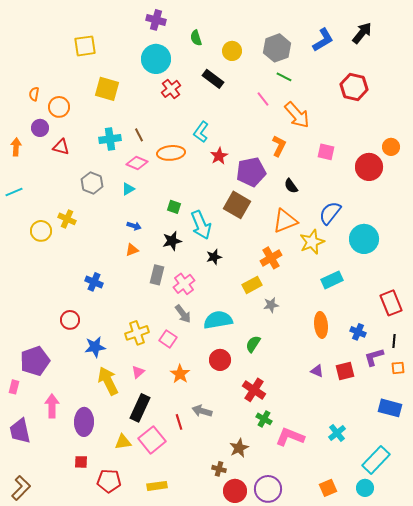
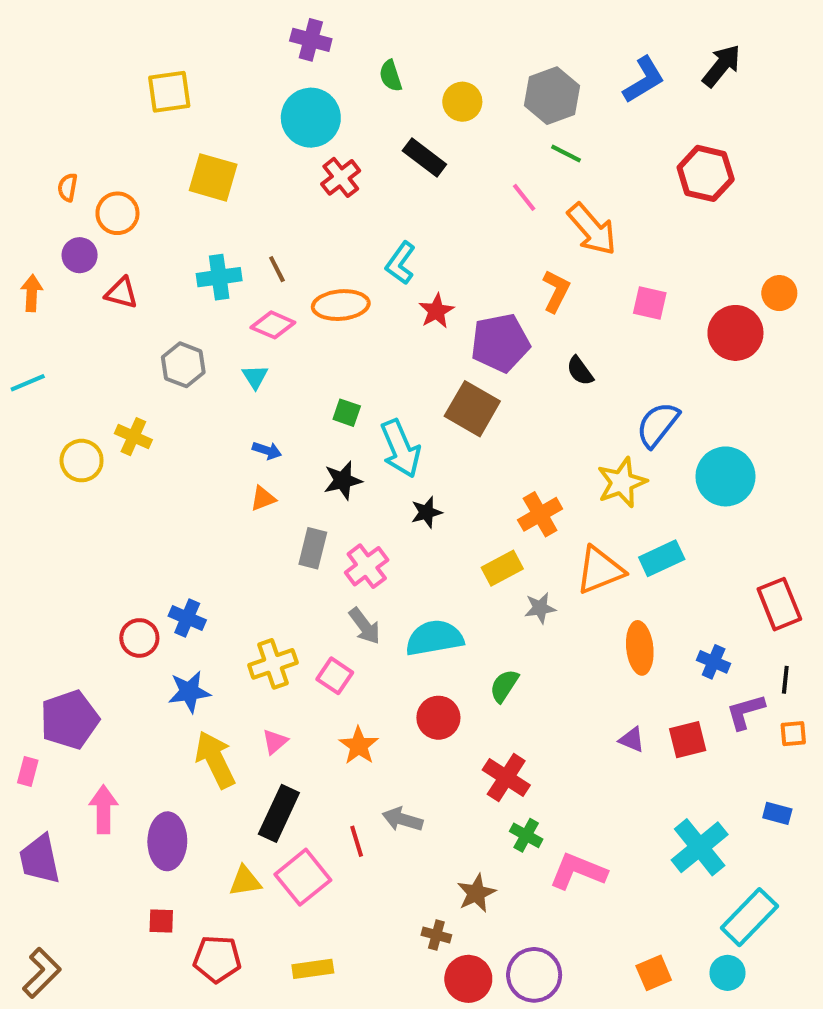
cyan triangle: (128, 189) -> (255, 377), turned -32
orange triangle: (285, 221) -> (600, 570), moved
blue cross: (94, 282) -> (187, 618), moved
blue rectangle: (390, 408) -> (777, 813), size x0.6
cyan cross: (337, 433) -> (700, 847), moved, size x1.6

